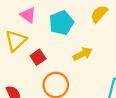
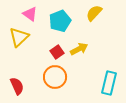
red square: (38, 57) -> (57, 52), moved

